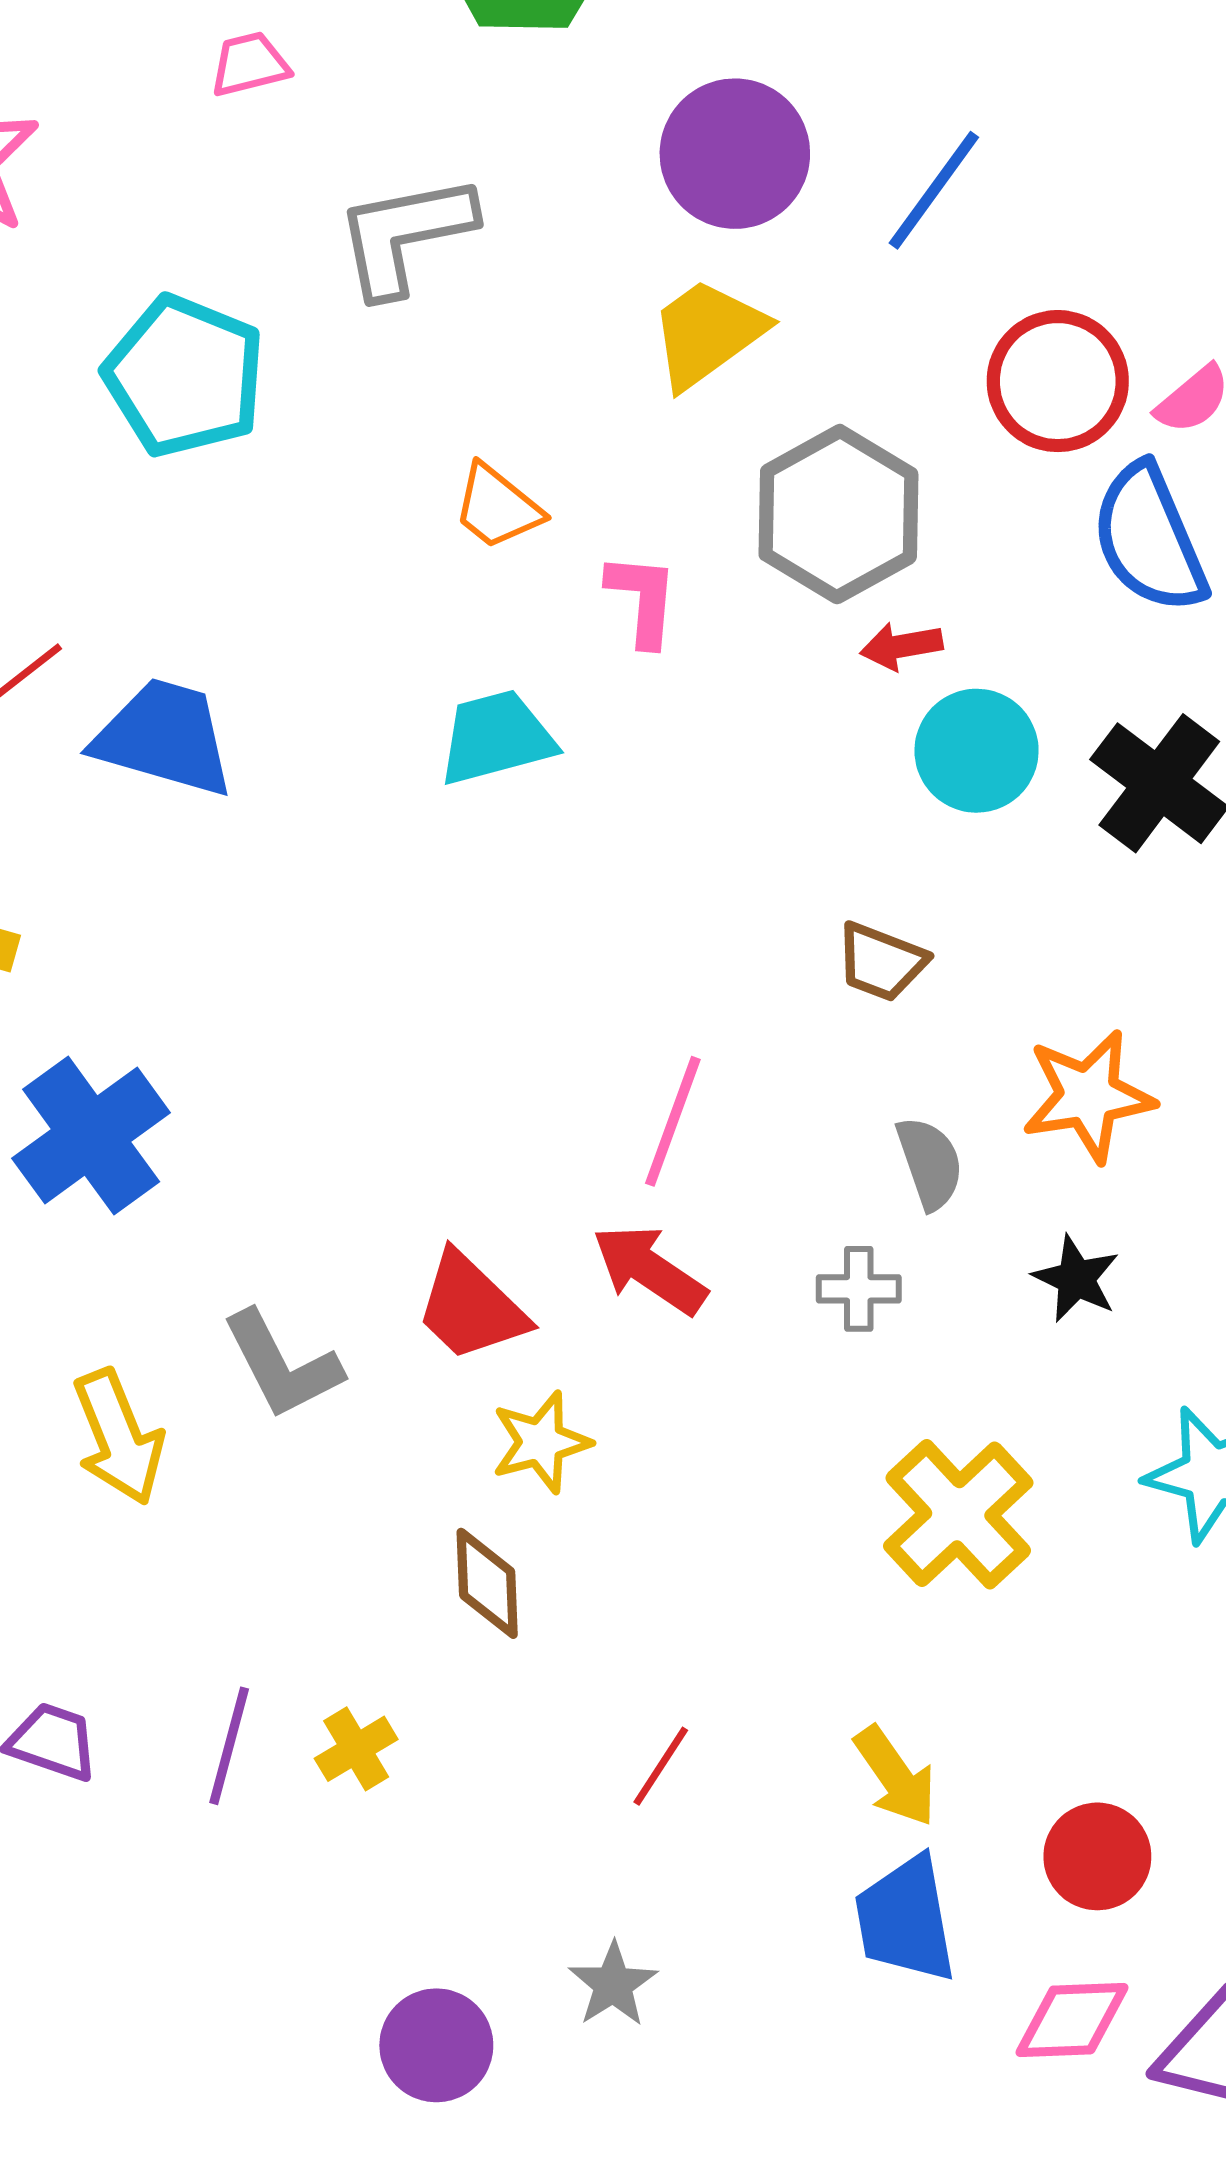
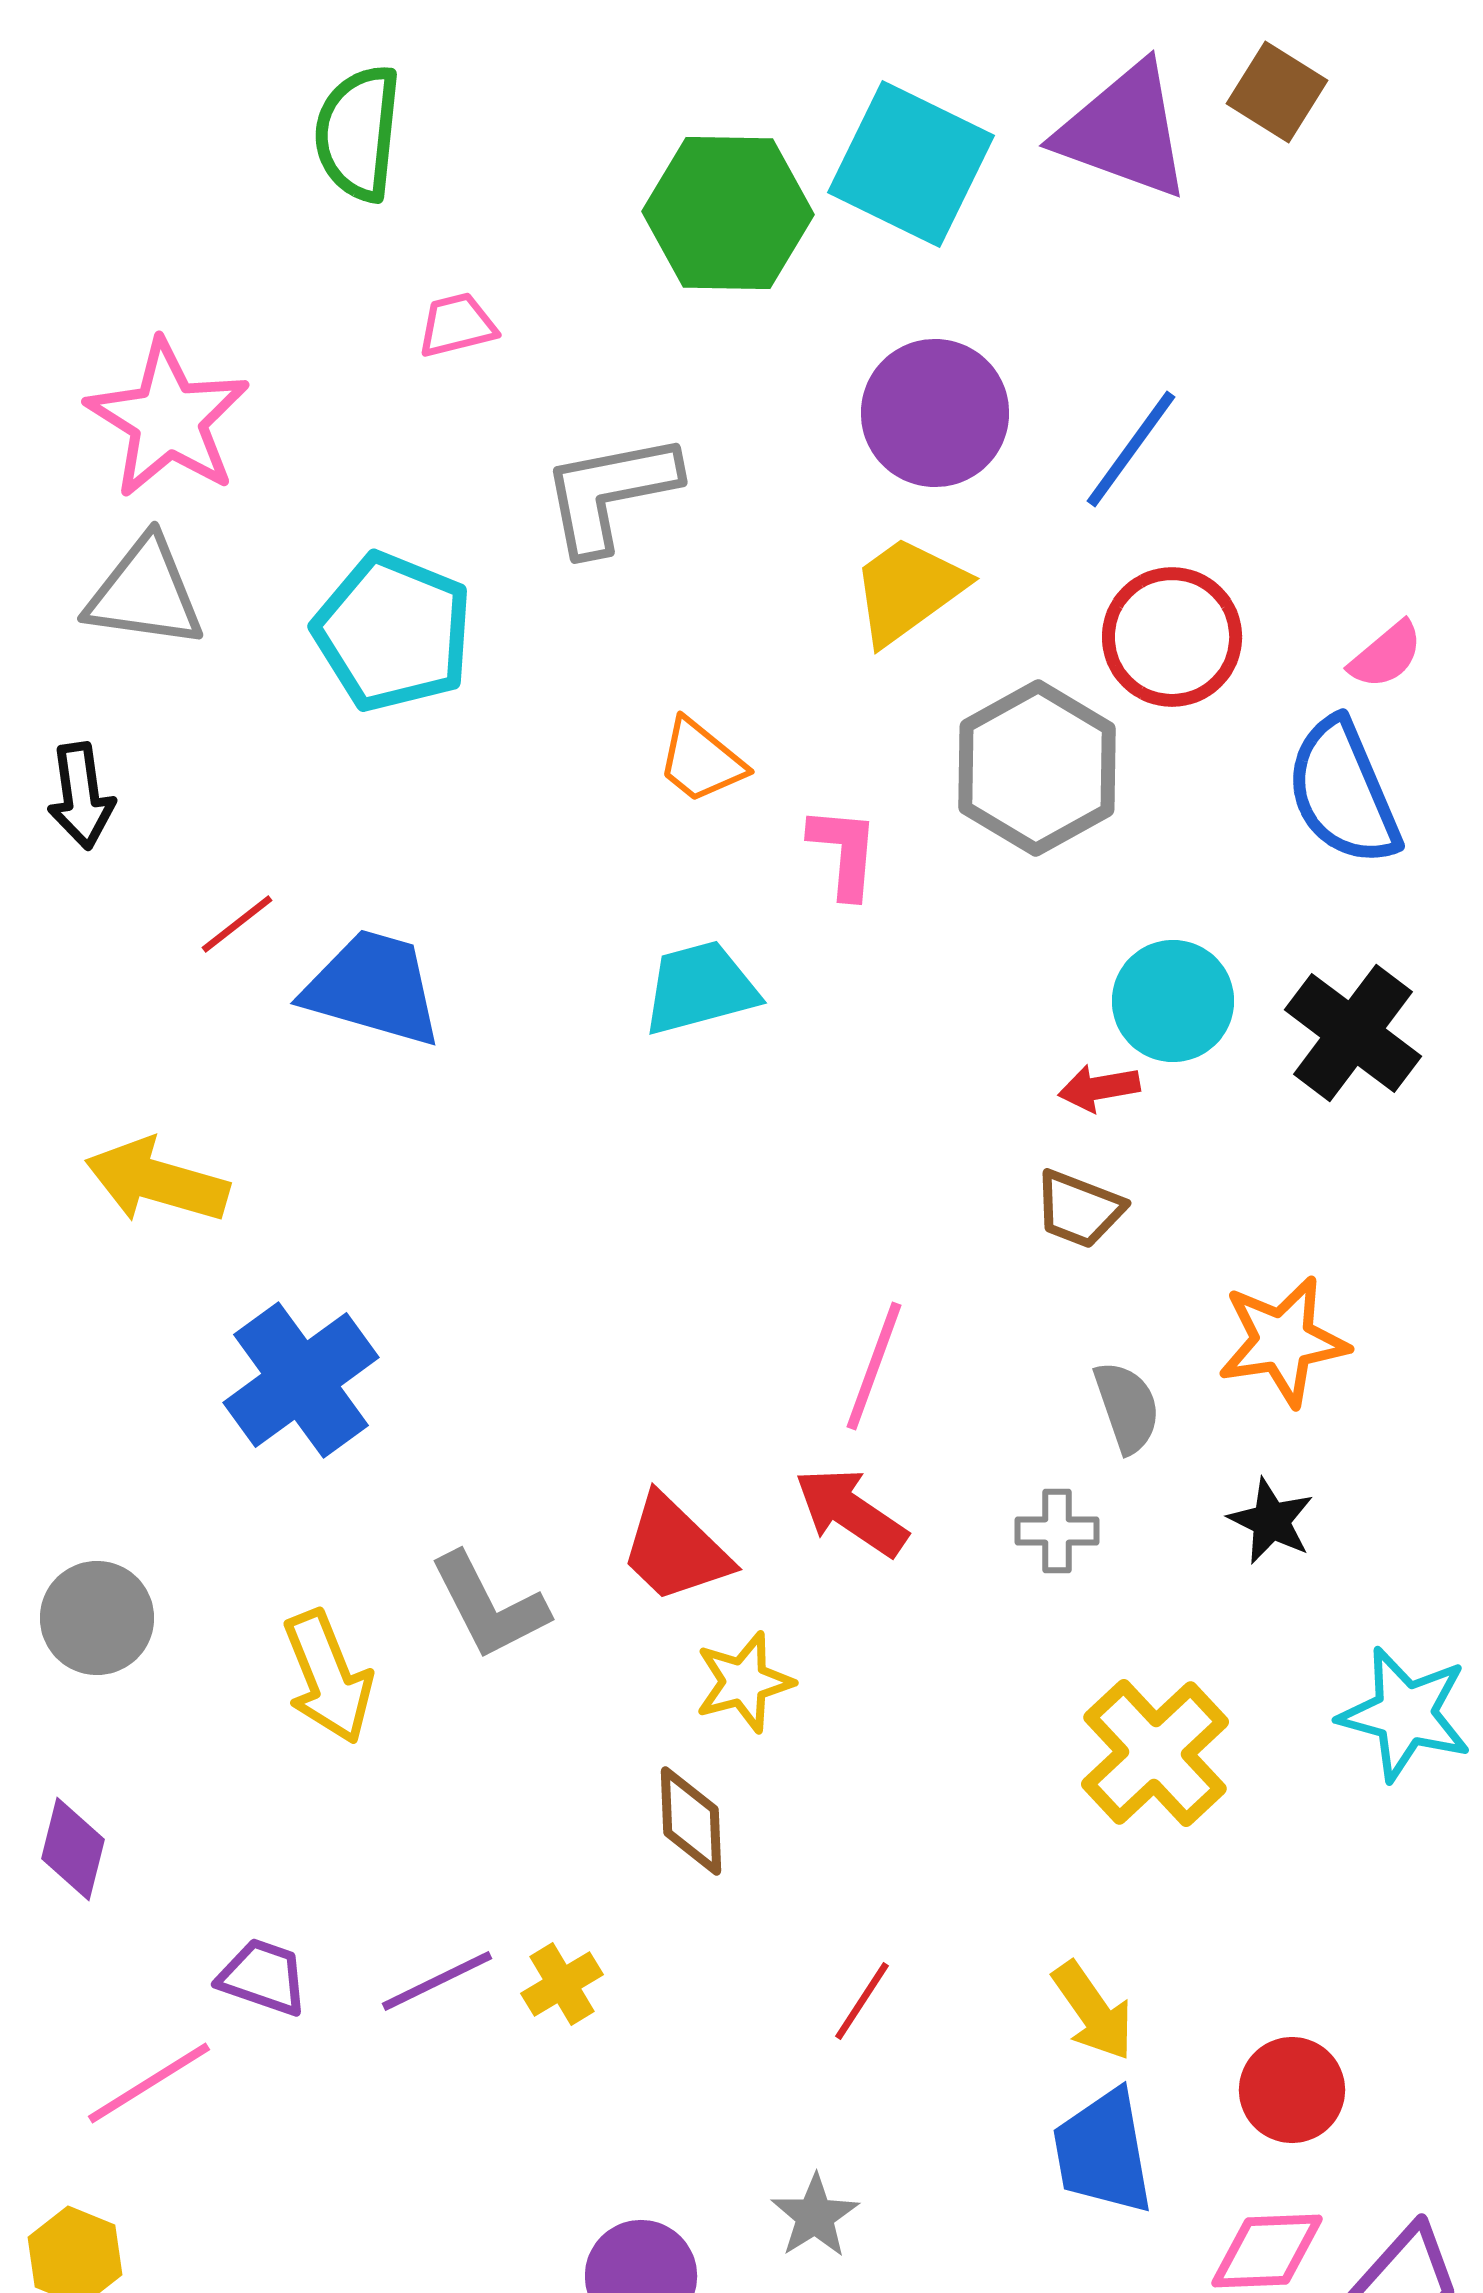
red circle: (1058, 381) -> (1172, 637), moved
red arrow: (901, 646) -> (1099, 1088), moved
purple line: (229, 1746) -> (437, 1981), turned 49

